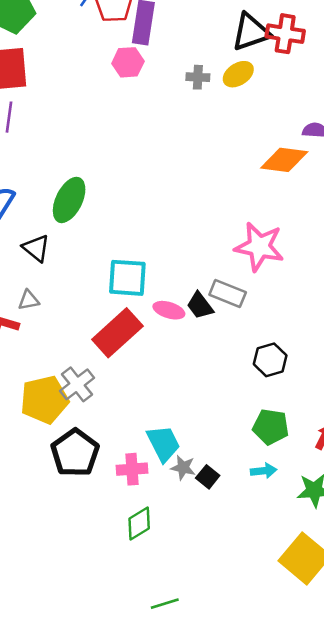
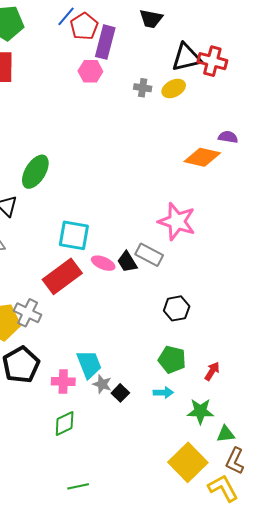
gray cross: (77, 384) -> (28, 313), turned -32

